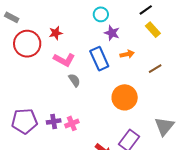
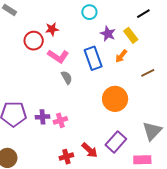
cyan circle: (101, 14) -> (89, 12), moved
yellow rectangle: (153, 30) -> (131, 35), moved
red circle: (27, 44) -> (34, 41), moved, size x0.7
orange arrow: (127, 54) -> (121, 56), turned 136

